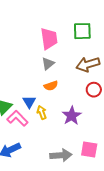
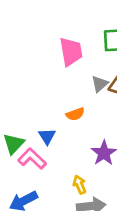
gray triangle: (48, 64) -> (100, 84), moved
yellow arrow: (42, 112) -> (80, 185), moved

